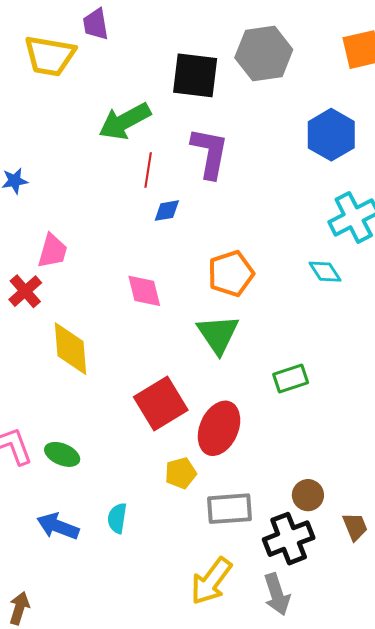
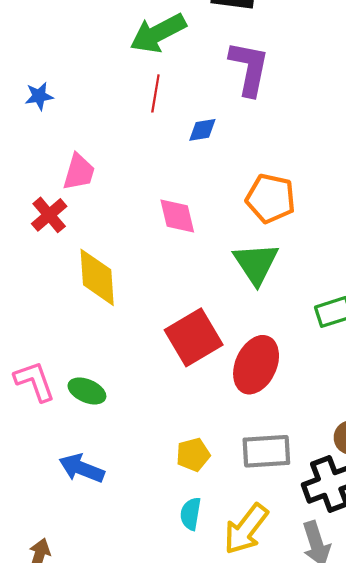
red line: (148, 170) -> (155, 93), moved
orange pentagon: (231, 274) -> (271, 198), turned 30
yellow pentagon: (181, 473) -> (193, 455), moved
cyan semicircle: (117, 518) -> (191, 514), moved

